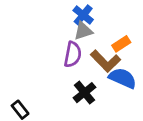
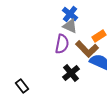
gray triangle: (83, 31) -> (70, 26), turned 42

